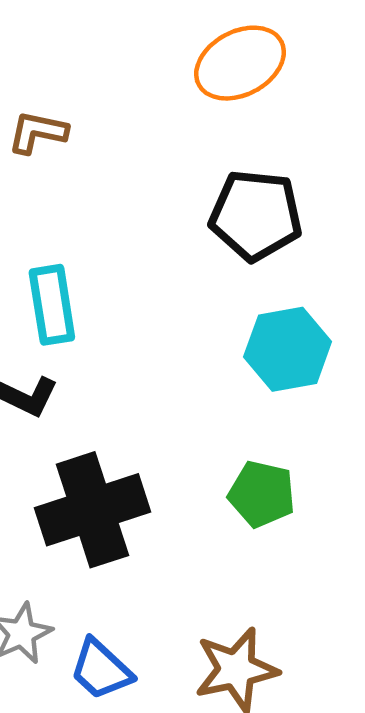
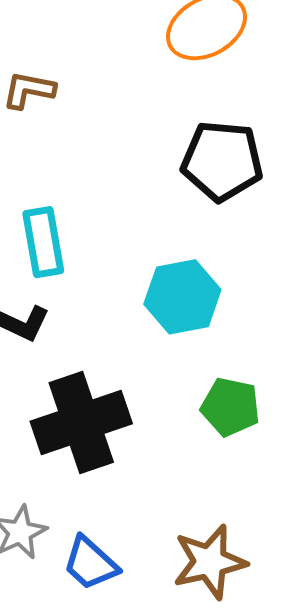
cyan hexagon: (288, 349) -> (182, 297), moved

